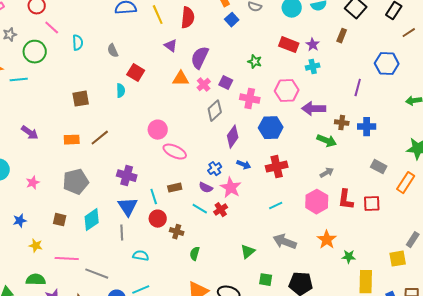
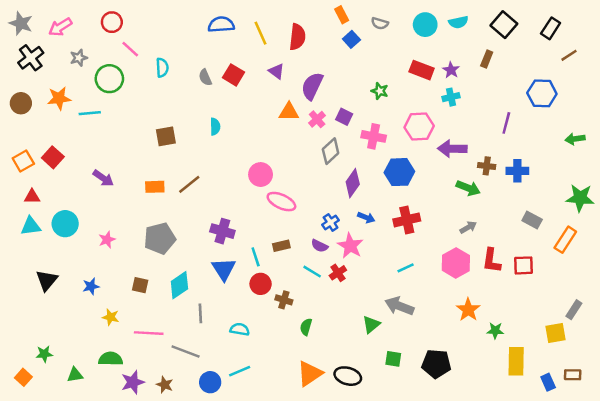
red square: (136, 73) -> (233, 75), moved
gray line: (122, 233) -> (200, 313), moved
gray arrow: (285, 242) -> (399, 306), moved

